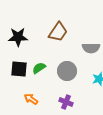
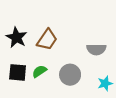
brown trapezoid: (58, 32) -> (47, 40), moved
black star: (18, 37) -> (16, 37), turned 30

